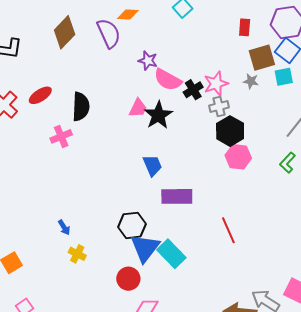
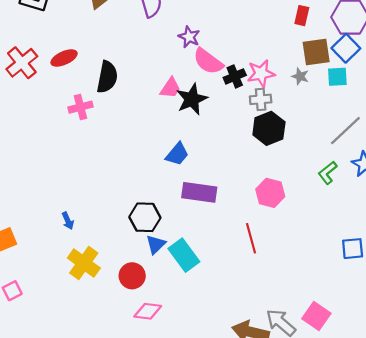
pink hexagon: (238, 157) -> (270, 193), moved
blue trapezoid: (152, 166) -> (177, 154), turned 55
blue arrow: (64, 227) -> (68, 221), moved
blue triangle: (145, 248) -> (156, 244), size x0.6
yellow cross: (77, 254) -> (84, 263), moved, size x1.6

